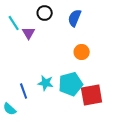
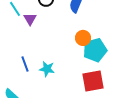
cyan pentagon: (71, 84) -> (95, 50), moved
blue line: (24, 91) -> (25, 64), moved

